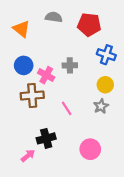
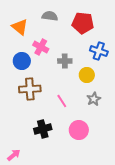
pink cross: (46, 75) -> (41, 47), moved
yellow circle: (105, 85) -> (87, 75), moved
pink circle: (90, 149) -> (79, 130), moved
pink arrow: (28, 156) -> (14, 155), moved

